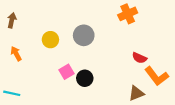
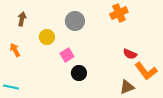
brown arrow: (12, 20) -> (22, 19), moved
gray circle: (84, 35) -> (75, 21), moved
pink square: (67, 72) -> (67, 55), moved

